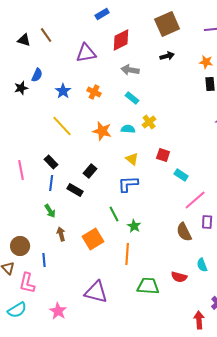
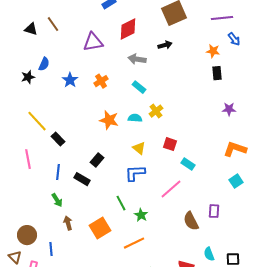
black arrow: (167, 56) -> (165, 45), moved
orange cross: (94, 92) -> (101, 81), turned 32
yellow line: (62, 126) -> (37, 121), moved
black rectangle: (51, 162) -> (58, 139), moved
pink line: (195, 200) -> (171, 189), moved
orange line: (127, 254) -> (134, 243), turned 60

